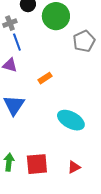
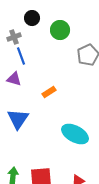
green circle: (56, 16) -> (60, 30), size x0.7

